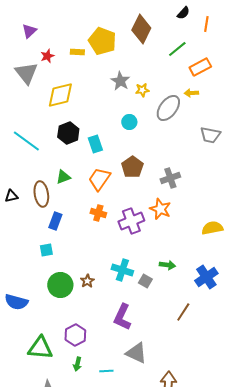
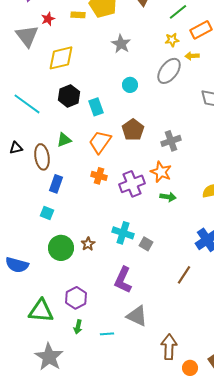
yellow star: (142, 90) -> (172, 40), moved
black triangle: (11, 196) -> (16, 148), moved
cyan square: (46, 250) -> (47, 213), turned 32
green arrow: (167, 265) -> (168, 197), moved

